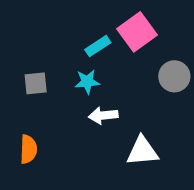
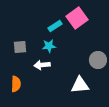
gray circle: (174, 76) -> (98, 60), moved
white arrow: (103, 115) -> (42, 65), moved

